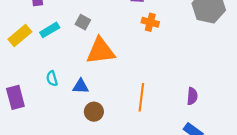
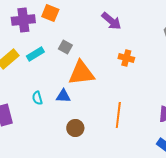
orange cross: (150, 22) -> (126, 58), moved
blue triangle: (81, 86) -> (63, 96), moved

